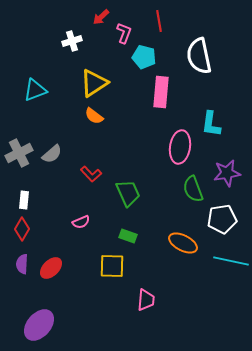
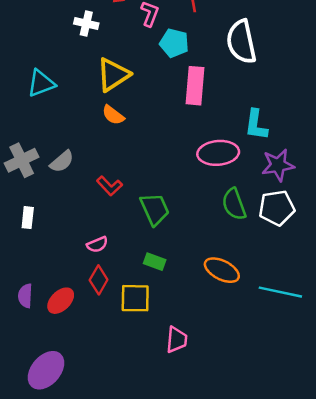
white cross: (72, 41) -> (86, 23), turned 30
pink ellipse: (180, 147) -> (218, 153), turned 76
purple star: (227, 173) -> (278, 165), moved
white pentagon: (222, 219) -> (277, 208), moved
red diamond: (22, 229) -> (99, 280), moved

